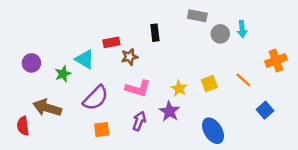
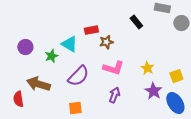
black rectangle: (155, 33) -> (136, 22), moved, turned -32
yellow square: (209, 84) -> (176, 76), moved
purple star: (169, 111) -> (153, 91), moved
orange square: (102, 129) -> (75, 108), moved

